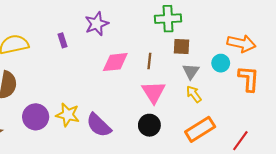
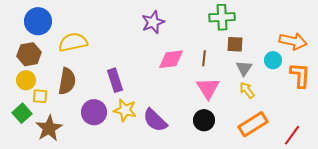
purple rectangle: (63, 40) -> (115, 80), moved, size x1.6

